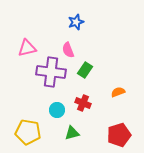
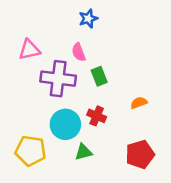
green rectangle: (85, 70) -> (99, 76), turned -56
cyan circle: (57, 110) -> (65, 124), size x1.6

